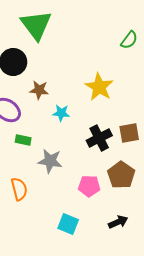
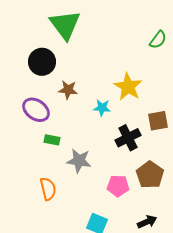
cyan star: (61, 113) -> (102, 108), moved
brown square: (129, 133) -> (158, 121), moved

